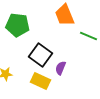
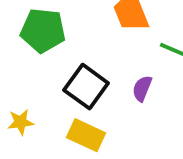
purple semicircle: (61, 68) -> (142, 88), moved

